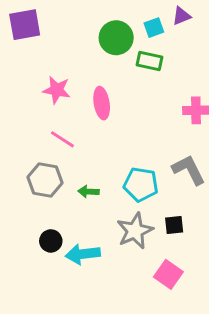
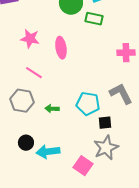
black square: (174, 225) -> (105, 123), moved
gray star: (135, 231) -> (106, 148), moved
pink square: (168, 274) -> (83, 166), moved

